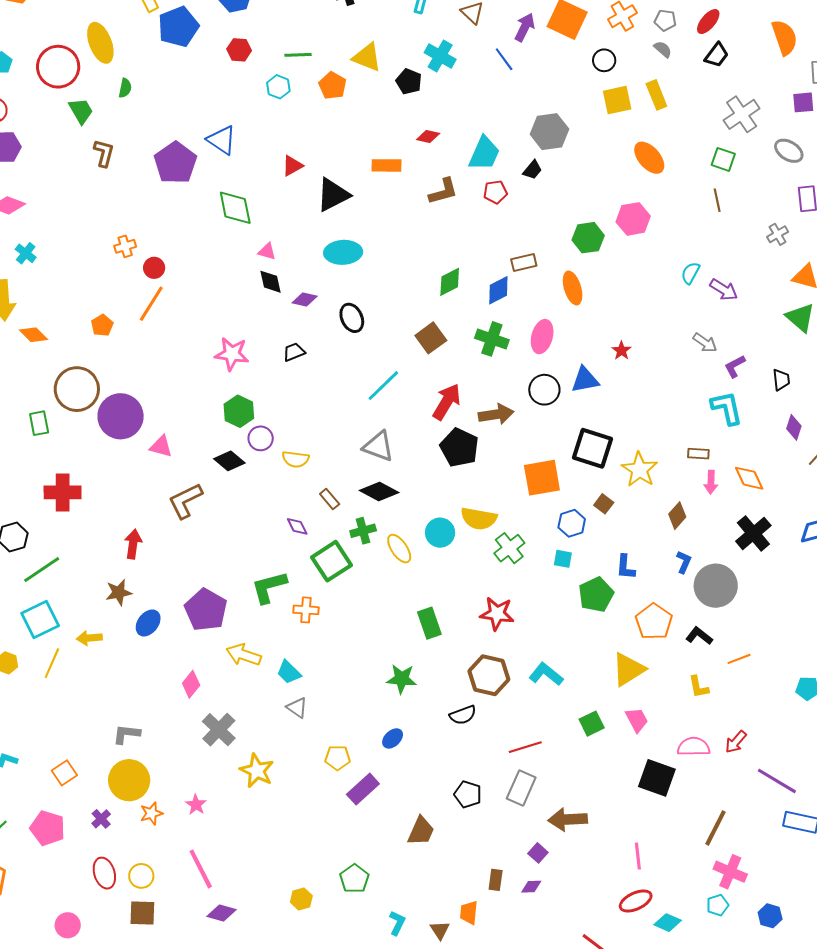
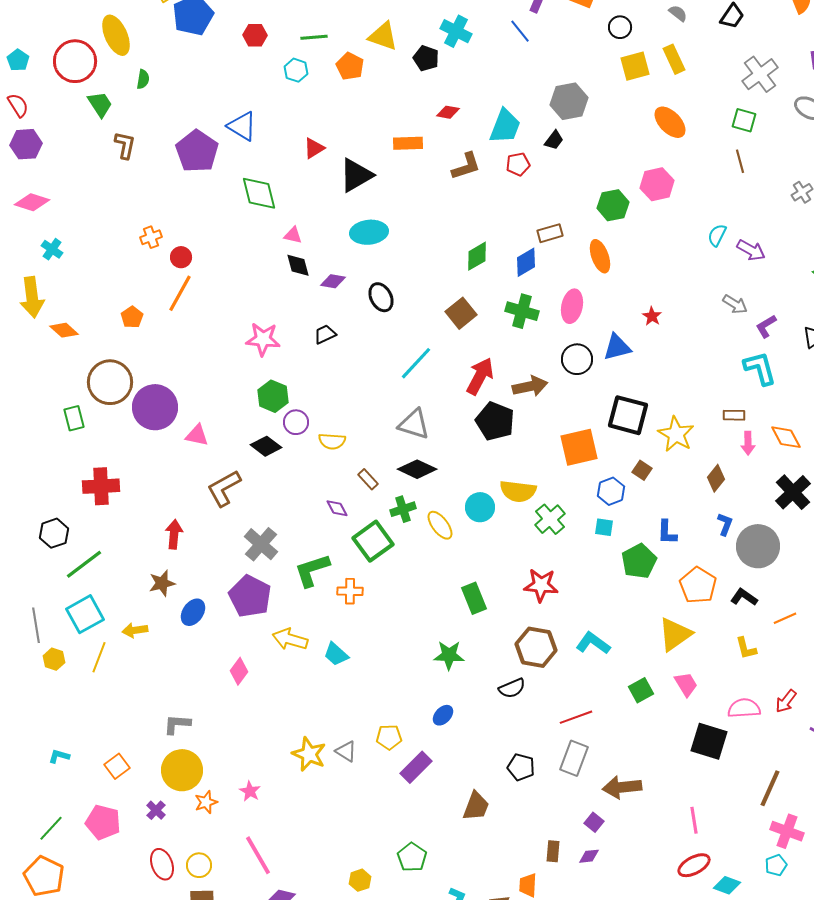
gray triangle: (297, 708) -> (346, 751), moved
gray cross: (219, 730) -> (261, 544), moved

